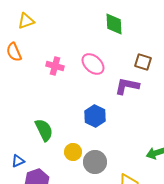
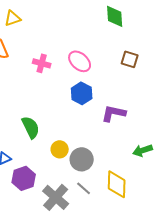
green diamond: (114, 24) -> (115, 16), moved
purple L-shape: (127, 86) -> (114, 113), moved
blue hexagon: (95, 116) -> (82, 93), moved

